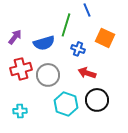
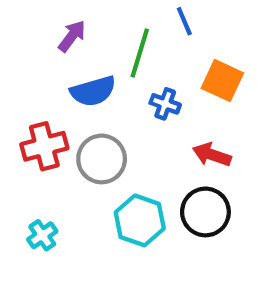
purple arrow: (15, 37) -> (72, 36), moved
red arrow: (87, 73) -> (212, 155), moved
cyan cross: (20, 111) -> (42, 235), turned -32

